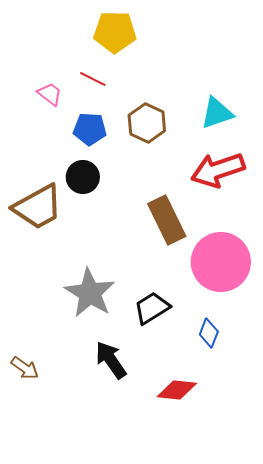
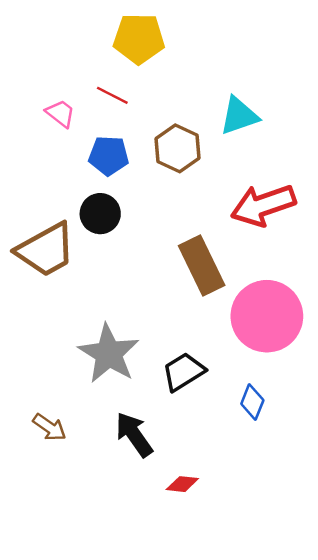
cyan triangle: (217, 113) -> (239, 116), moved
brown arrow: (25, 368) -> (50, 427), moved
red diamond: (177, 390) -> (182, 484), moved, size x0.7

